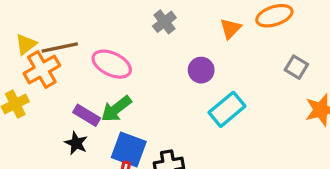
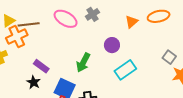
pink ellipse: (112, 64) -> (66, 19), moved
gray square: (296, 67) -> (169, 57), moved
green arrow: (116, 109) -> (83, 63), moved, turned -30

